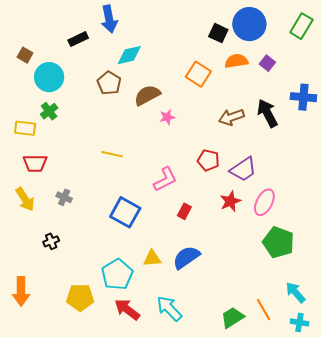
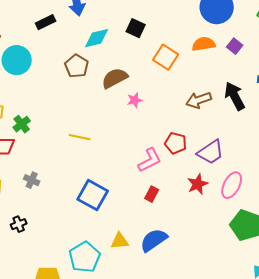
black square: (218, 33) -> (136, 28), moved
green cross: (49, 111) -> (22, 124), moved
pink L-shape: (165, 179) -> (150, 160), moved

